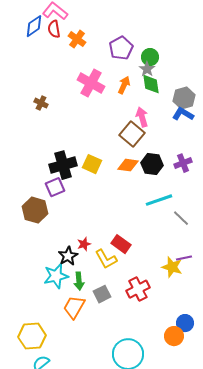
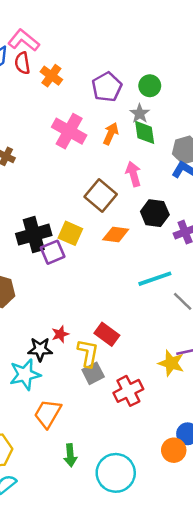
green circle: (150, 57) -> (150, 86), moved
brown square: (132, 134) -> (101, 195), moved
black hexagon: (152, 164) -> (155, 213), moved
purple square: (55, 187) -> (53, 252), moved
black star: (68, 256) -> (40, 349), turned 30
yellow L-shape: (106, 259) -> (88, 353), turned -140
green arrow: (79, 281) -> (70, 455), moved
gray square: (102, 294) -> (93, 373), moved

